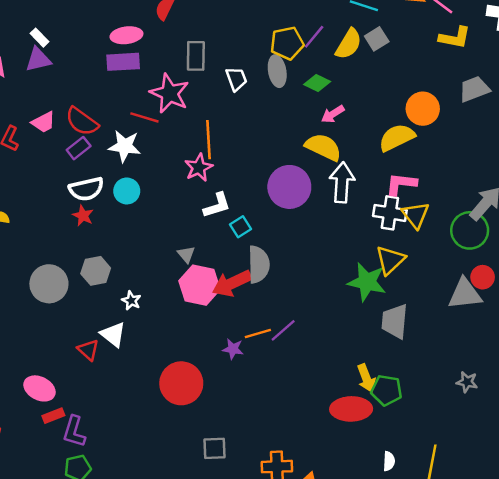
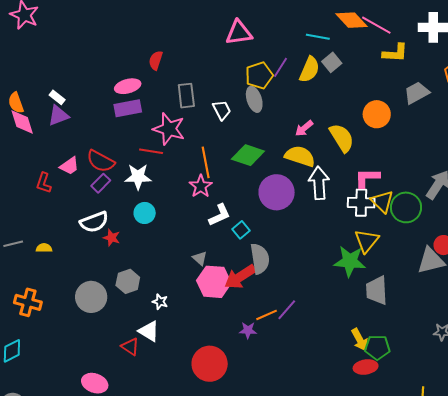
green diamond: (317, 83) -> (248, 155), moved, size x1.5
yellow semicircle: (397, 138) -> (342, 138), moved, turned 92
white semicircle: (86, 189) -> (94, 222), moved
green circle: (470, 230) -> (406, 207), moved
red ellipse: (351, 409) -> (366, 367), moved, size x0.7

